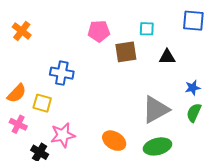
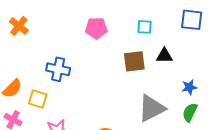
brown square: (126, 52) -> (134, 61), moved

